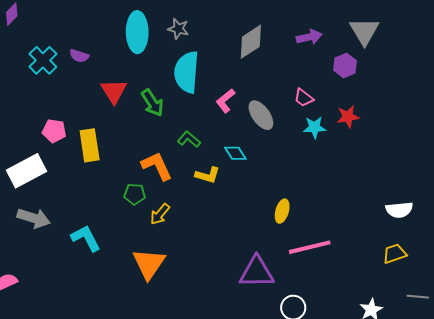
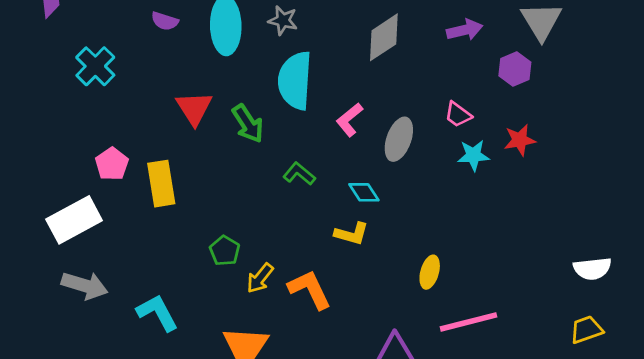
purple semicircle: (79, 56) -> (165, 21), moved
gray ellipse: (261, 115) -> (399, 139), turned 56
pink pentagon: (54, 131) -> (112, 164), turned 30
orange L-shape: (157, 166) -> (310, 289), moved
yellow L-shape: (207, 175) -> (352, 234), moved
green pentagon: (135, 194) -> (225, 251), turned 30

